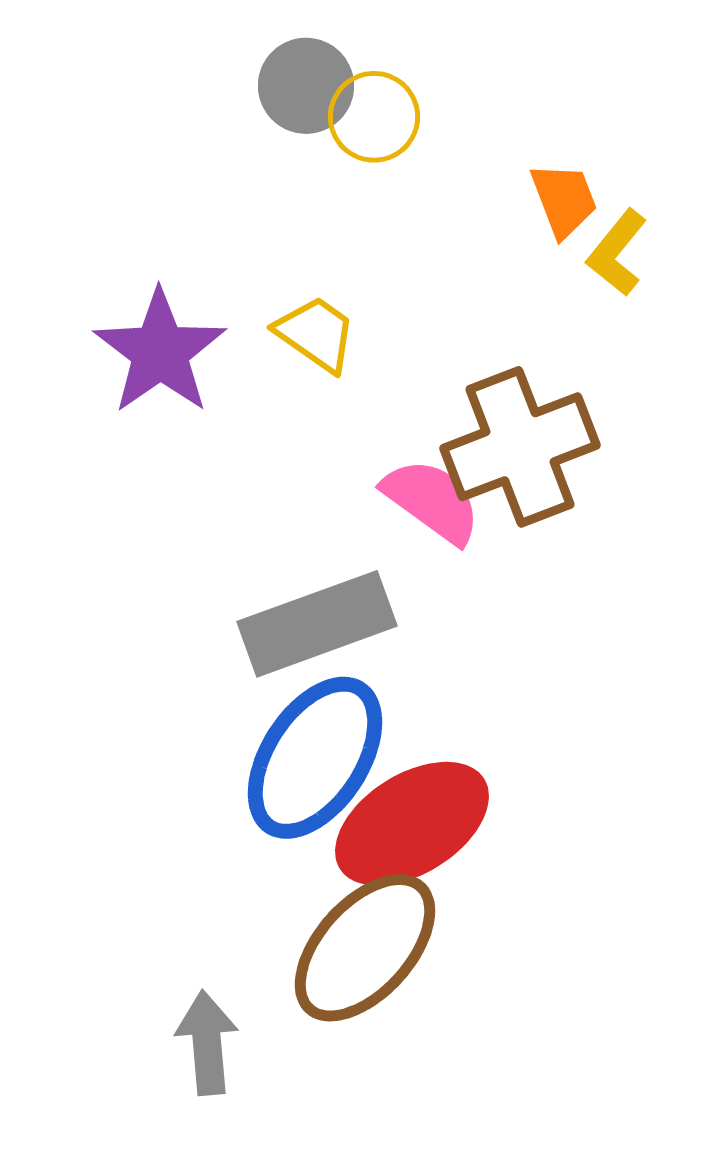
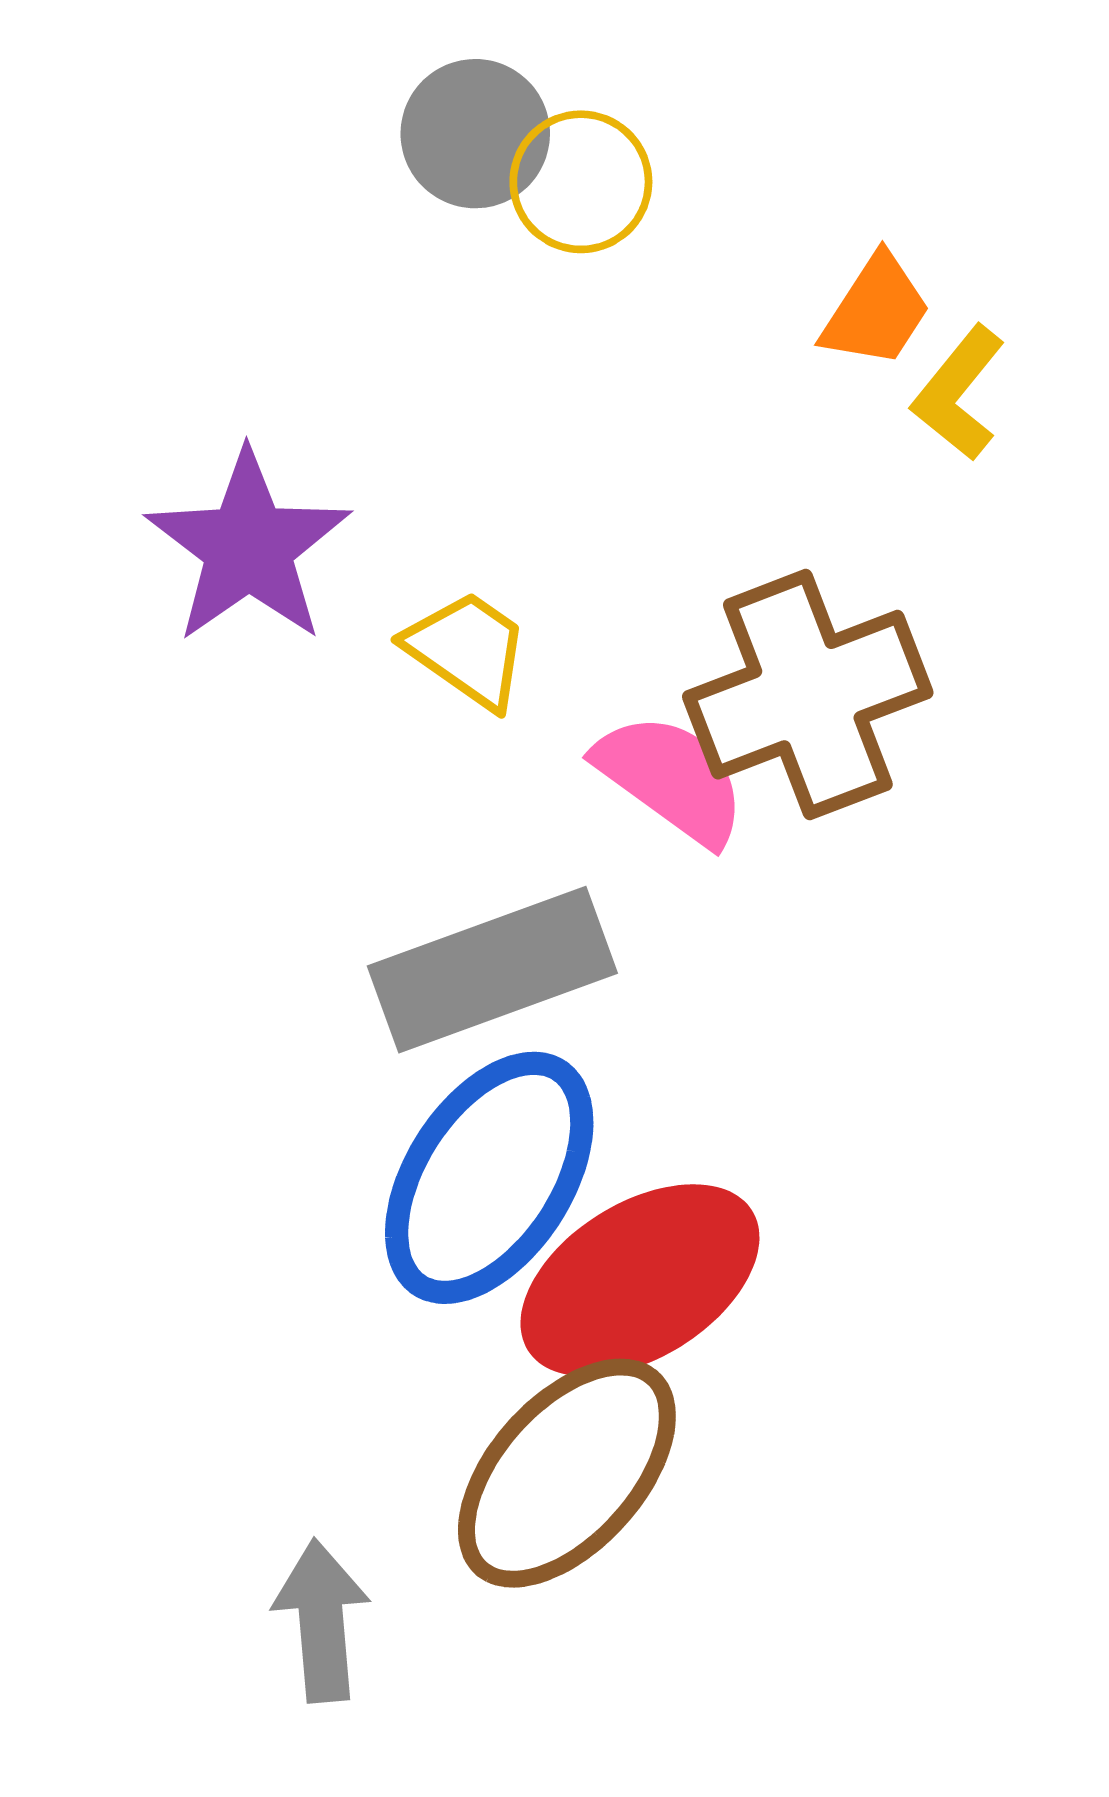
orange trapezoid: (564, 200) -> (876, 311), turned 54
yellow trapezoid: (316, 334) -> (467, 650), moved

